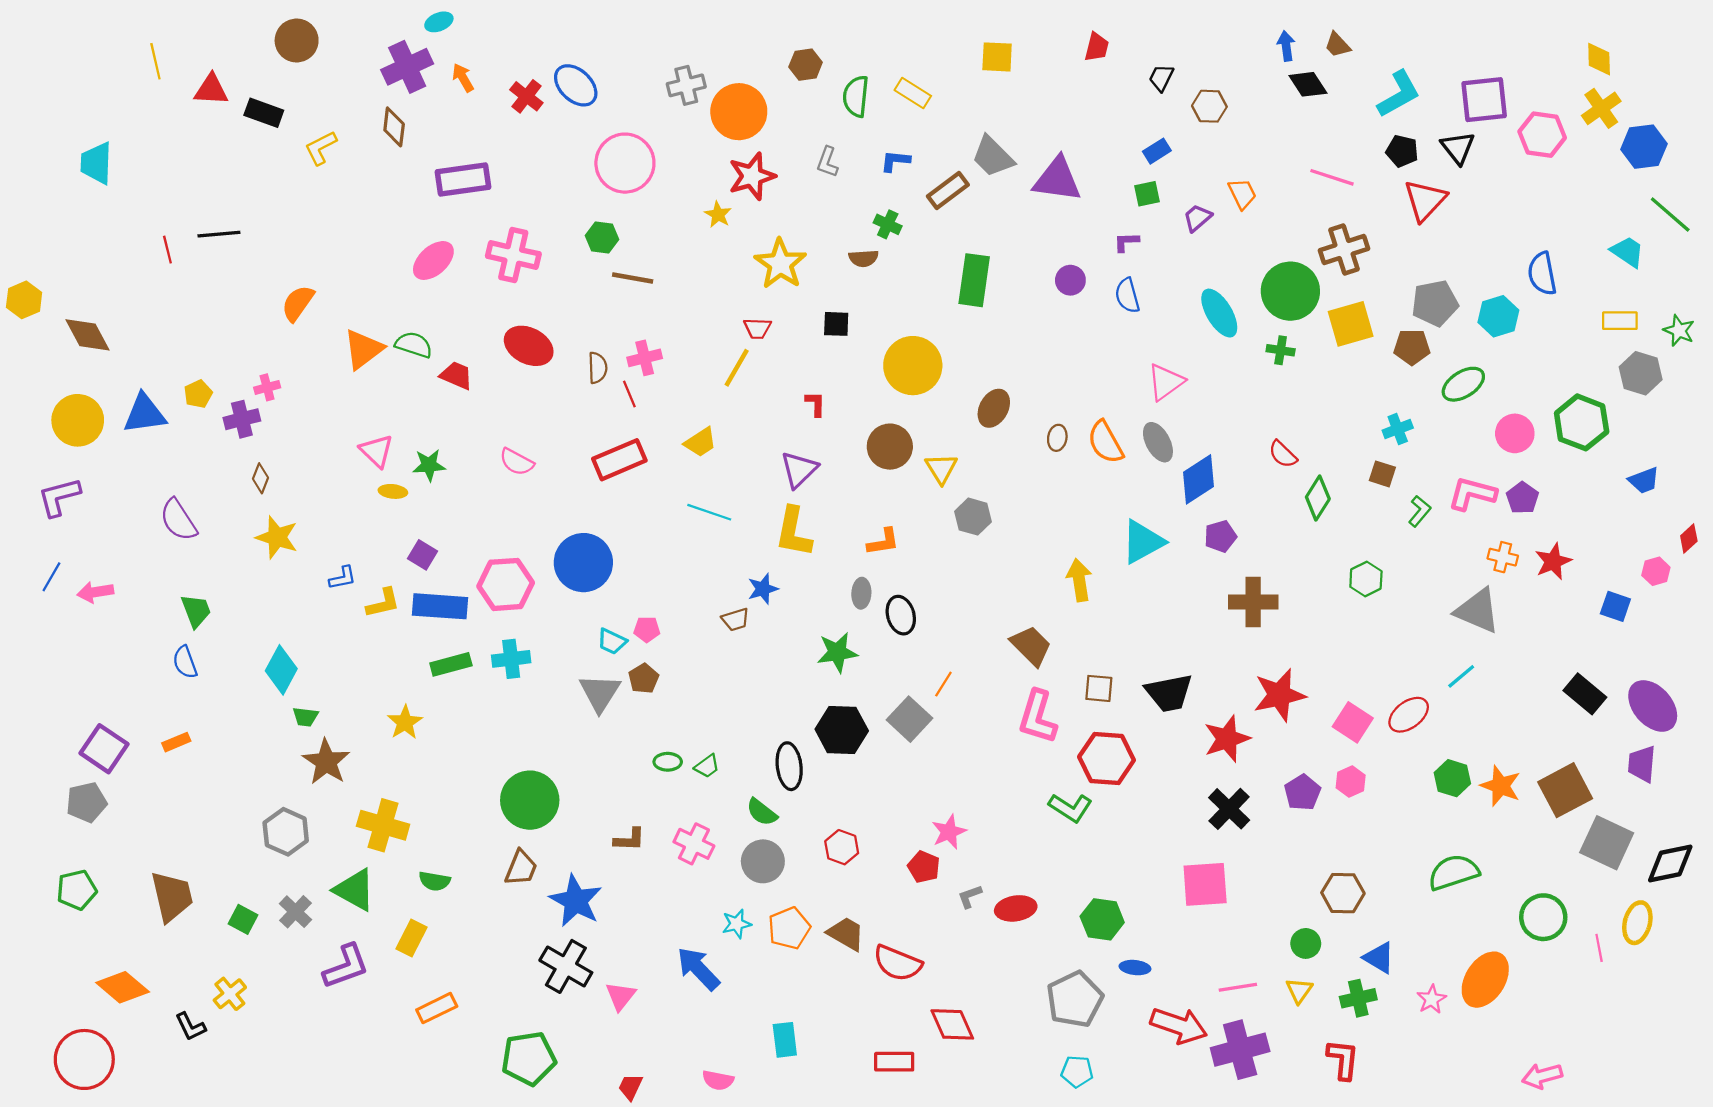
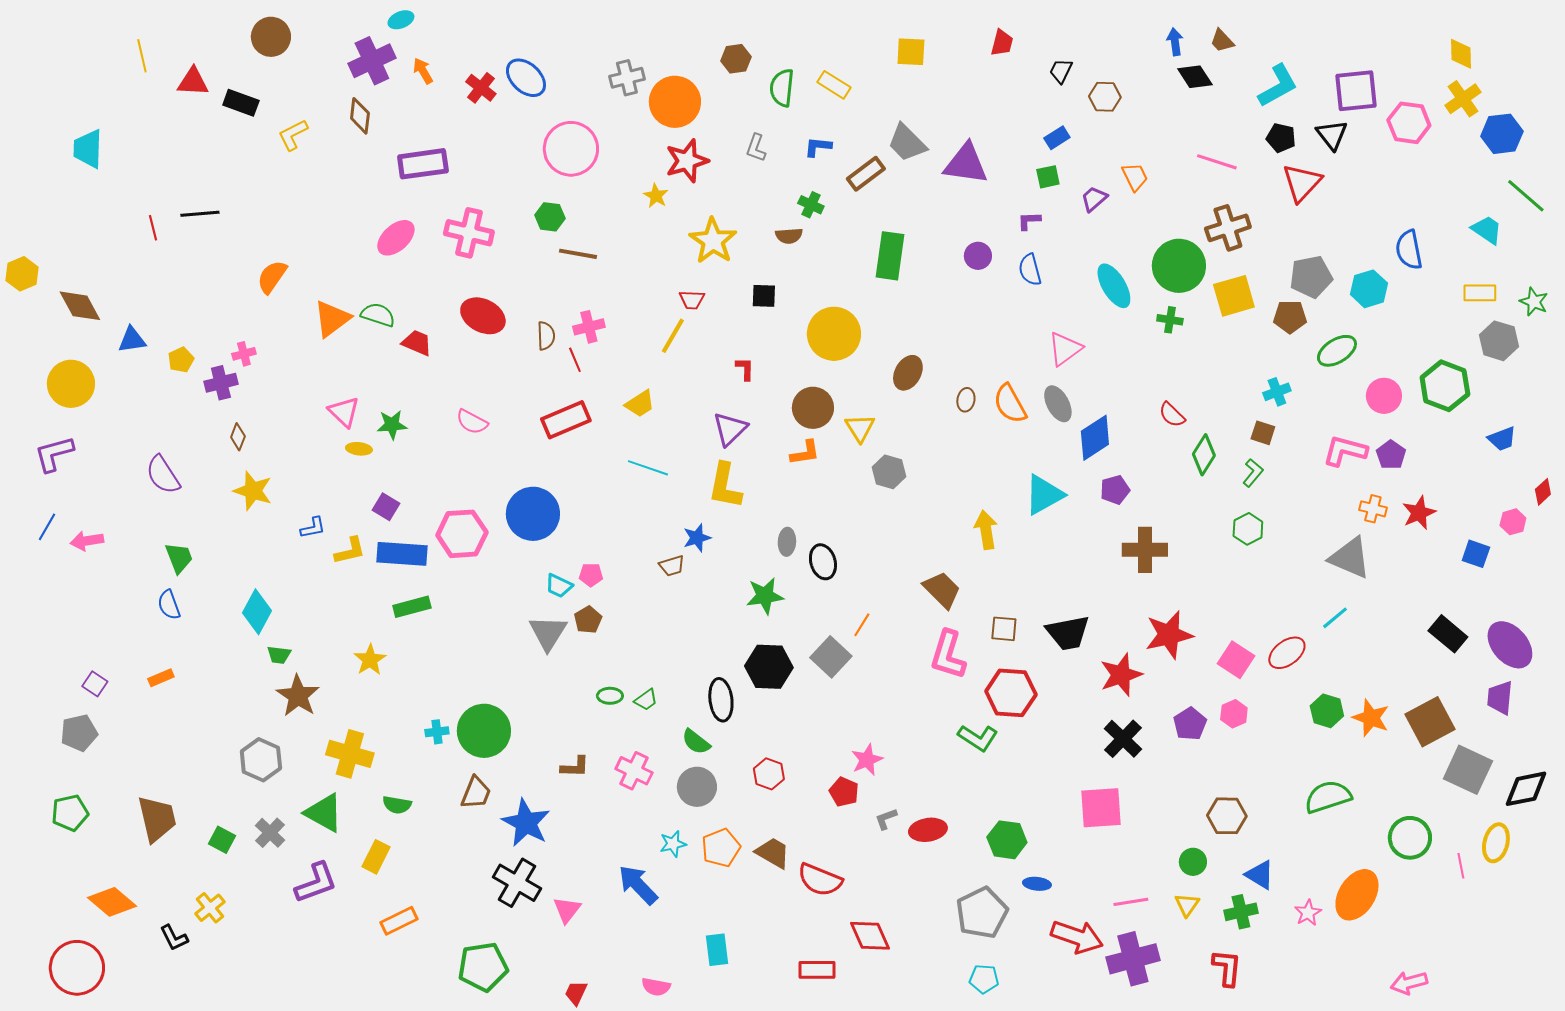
blue triangle: (144, 414) -> (132, 340), moved, size x0.7
green L-shape: (1420, 511) -> (1253, 473), moved
orange L-shape: (883, 542) -> (805, 453), moved
cyan cross: (511, 659) -> (437, 732), moved, size x0.7
purple square: (104, 749) -> (95, 684), size x0.6

